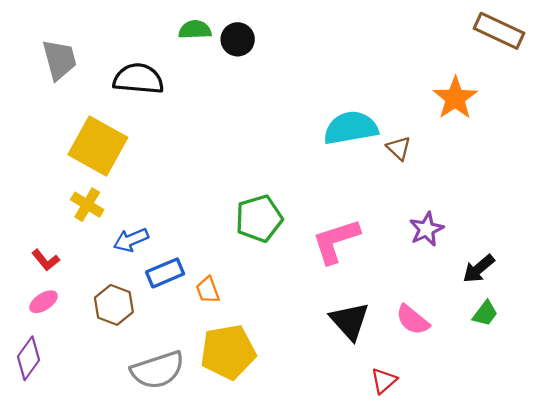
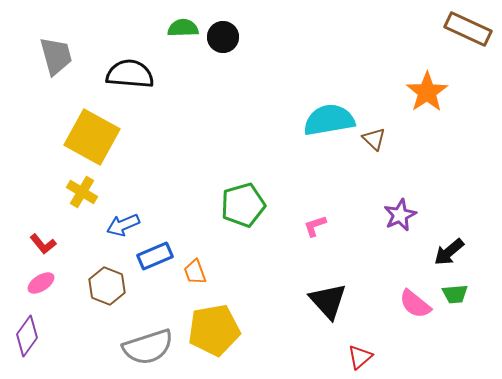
pink L-shape: (336, 241) -> (315, 226), size x0.5
green trapezoid: (485, 313) -> (455, 294), turned 48
pink semicircle: (413, 320) -> (415, 304), moved

